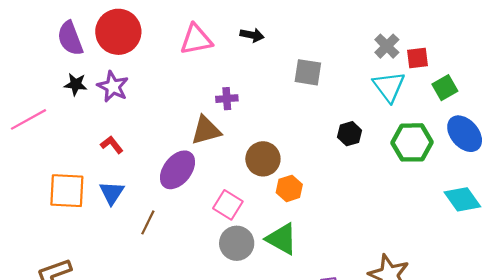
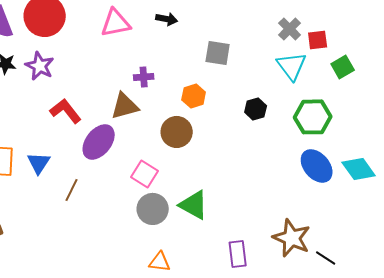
blue ellipse: (465, 134) -> (317, 166), moved
red L-shape: (112, 145) -> (66, 111), moved, size x1.5
orange hexagon: (289, 188) -> (194, 96), moved

